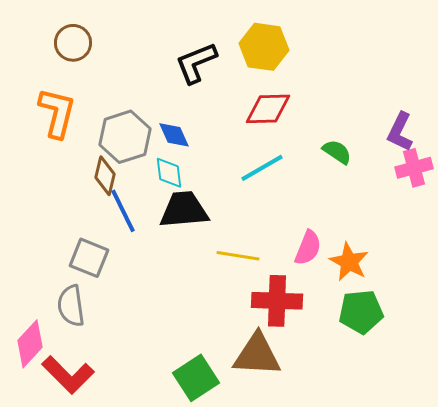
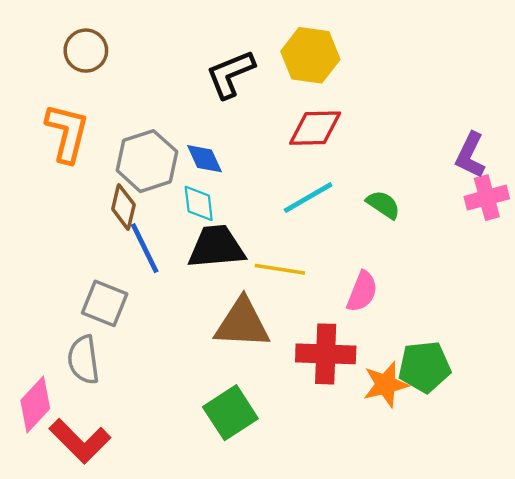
green semicircle: (337, 152) -> (383, 205), moved
yellow line: (238, 256) -> (280, 269), moved
orange star: (349, 262) -> (386, 384), moved, turned 30
brown triangle: (257, 355) -> (242, 323), moved
green square: (196, 378) -> (230, 413), moved

